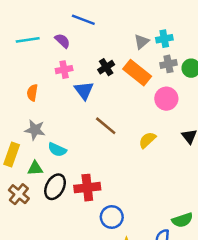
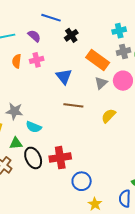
gray triangle: (141, 42) -> (101, 83), moved
black cross: (106, 67) -> (71, 35), moved
blue triangle: (84, 90) -> (64, 76), moved
orange semicircle: (32, 93) -> (17, 61), moved
brown line: (106, 126) -> (73, 105), turned -30
black ellipse: (55, 187) -> (33, 158), turned -50

